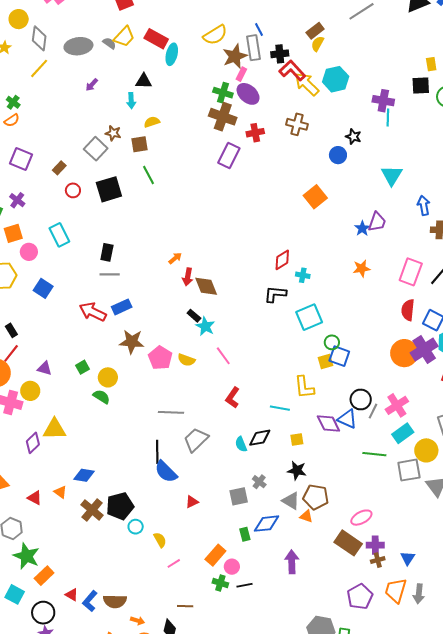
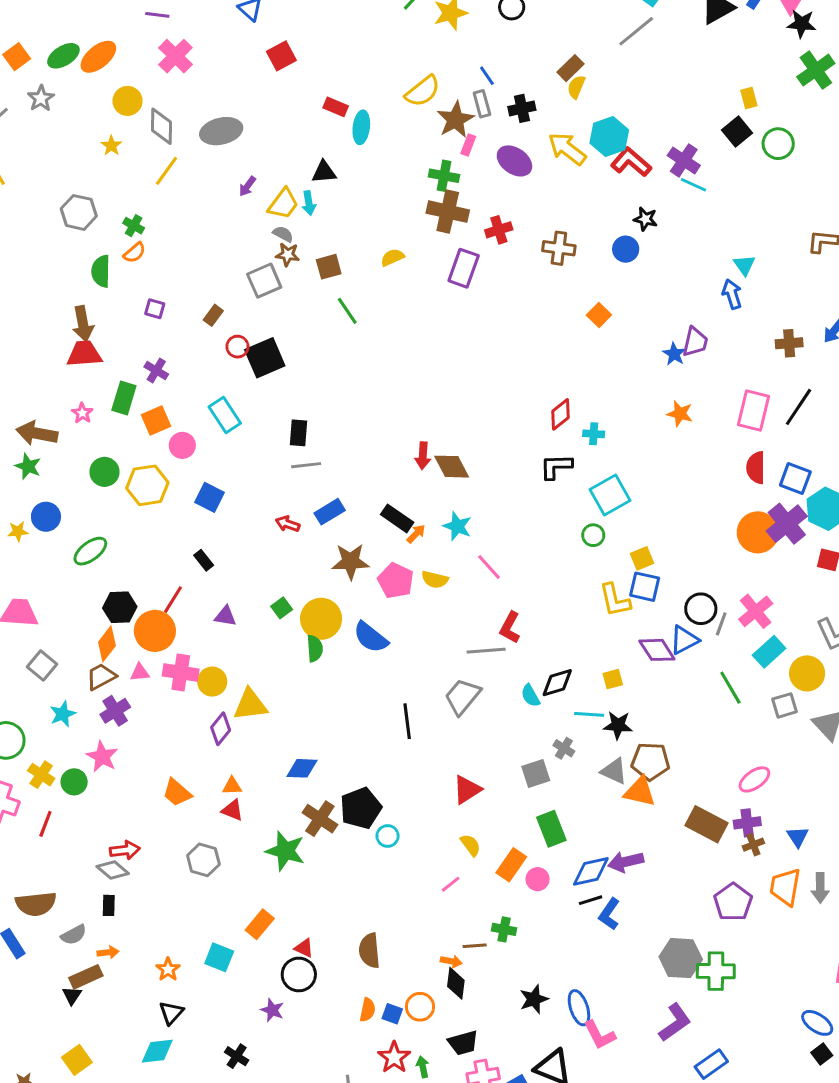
yellow trapezoid: (124, 37) -> (283, 204), moved
red rectangle: (156, 39) -> (336, 107), size x0.7
gray semicircle: (109, 43) -> (283, 234), moved
gray rectangle: (254, 48) -> (482, 104), size x0.7
red L-shape: (292, 70) -> (631, 162), moved
black square: (421, 85) -> (737, 131), turned -30
purple ellipse: (248, 94) -> (514, 161), moved
purple cross: (383, 101) -> (684, 160), turned 30
cyan line: (388, 118) -> (693, 185), turned -60
yellow semicircle: (152, 122) -> (392, 257), moved
brown cross: (297, 124) -> (559, 248), moved
gray square: (96, 149) -> (264, 281), turned 30
purple square: (21, 159) -> (155, 309), size x0.6
cyan triangle: (392, 175) -> (744, 265), moved, size x0.7
black square: (109, 189) -> (265, 358), moved
orange square: (315, 197) -> (599, 315), size x0.7
blue arrow: (424, 205) -> (732, 294), moved
orange arrow: (175, 258) -> (416, 534), moved
orange star: (362, 268) -> (680, 414), turned 30
red arrow: (93, 312) -> (288, 524), size x0.6
black rectangle: (194, 316) -> (397, 518), moved, size x1.5
black rectangle: (11, 330) -> (204, 560), moved
green circle: (332, 342) -> (593, 535), moved
blue square: (339, 356) -> (645, 587), moved
yellow circle: (108, 377) -> (321, 619), size x1.4
yellow circle: (30, 391) -> (212, 682), moved
green semicircle: (101, 397) -> (315, 648), turned 60
cyan line: (280, 408) -> (589, 714), moved
gray line: (171, 412) -> (486, 651), moved
blue triangle: (347, 419) -> (684, 640), turned -45
green line: (374, 454) -> (730, 688), turned 60
gray square: (409, 470) -> (784, 705), size x0.7
blue semicircle: (166, 472) -> (371, 637), moved
orange triangle: (60, 492) -> (232, 786), moved, turned -32
red triangle: (192, 502) -> (467, 790), size x1.5
orange triangle: (306, 516) -> (640, 792), size x1.6
pink ellipse: (361, 518) -> (754, 779), moved
blue diamond: (267, 524) -> (591, 871), moved
green rectangle: (245, 534) -> (551, 829), size x1.6
yellow semicircle: (160, 540) -> (471, 845), moved
green star: (26, 556) -> (285, 851), moved
purple arrow: (292, 562) -> (626, 862), turned -95
green cross: (220, 583) -> (504, 929), moved
black line: (244, 585) -> (591, 900), moved
blue L-shape: (90, 601) -> (609, 914), moved
brown semicircle: (115, 601) -> (369, 951), turned 90
black circle: (43, 613) -> (299, 974), moved
orange arrow: (138, 621) -> (451, 961), moved

